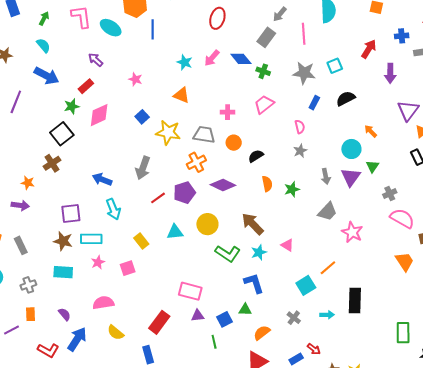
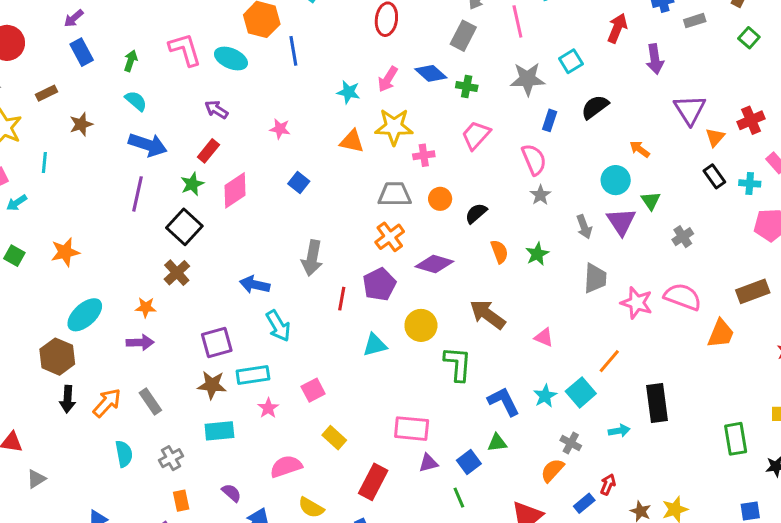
purple line: (16, 102) -> (138, 194), moved
pink semicircle: (300, 127) -> (534, 160), size x1.5
yellow star: (168, 132) -> (394, 127), moved
red line: (158, 198) -> (342, 299), turned -35
gray trapezoid: (327, 212) -> (595, 278), turned -30
pink semicircle: (402, 218) -> (683, 297), moved
yellow rectangle: (141, 241) -> (334, 438), moved
cyan star: (259, 252) -> (545, 396), moved
green L-shape: (228, 253) -> (458, 364), turned -110
orange trapezoid: (405, 262) -> (721, 334), turned 65
pink square: (128, 268) -> (313, 390), moved
orange semicircle: (262, 333) -> (552, 470), moved
red arrow: (314, 349) -> (608, 484), turned -96

